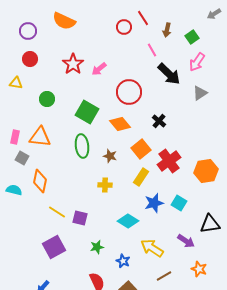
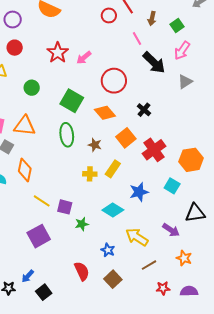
yellow rectangle: (141, 177) -> (113, 169), moved
cyan square: (179, 203) -> (172, 186), moved
green star: (97, 247) -> (82, 224), moved

